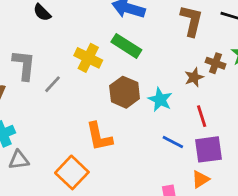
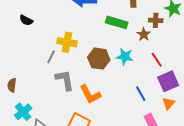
green rectangle: (126, 46) -> (117, 22), moved
gray L-shape: (24, 65) -> (65, 80), moved
gray line: (52, 84) -> (51, 57), moved
blue line: (173, 142) -> (141, 94), moved, turned 49

